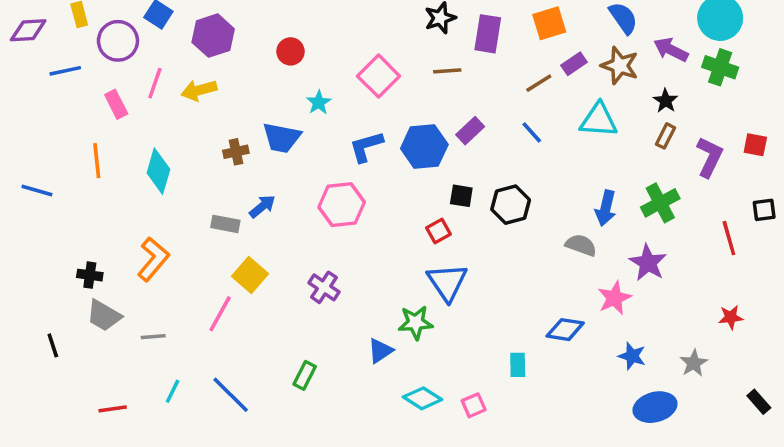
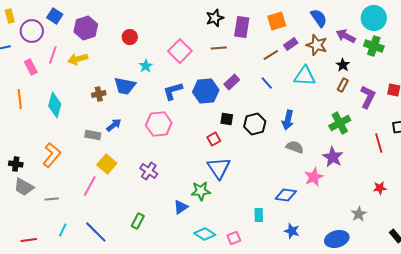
blue arrow: (606, 208) -> (288, 120), moved
blue star: (632, 356) -> (292, 231), moved

